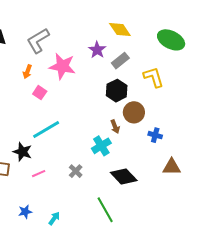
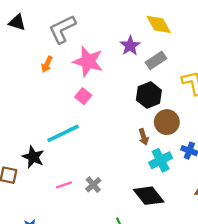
pink square: (40, 93) -> (83, 96), moved
cyan cross: (101, 146) -> (161, 160), moved
pink line: (39, 174) -> (64, 185), moved

